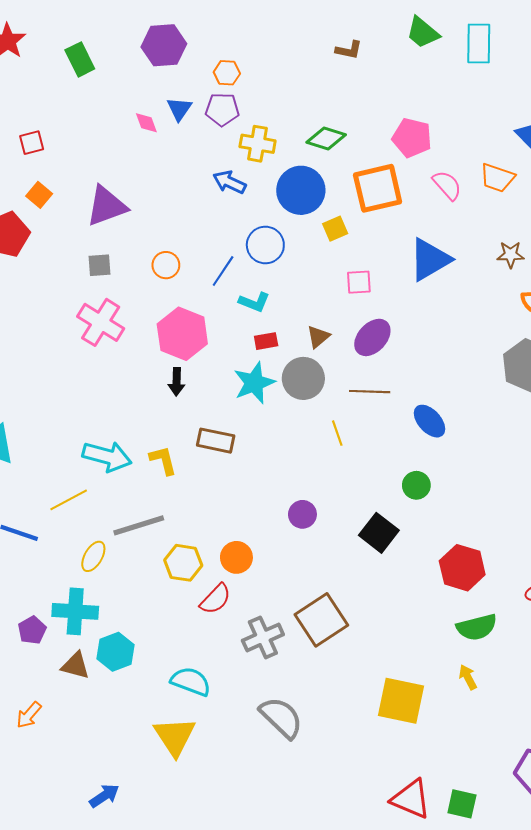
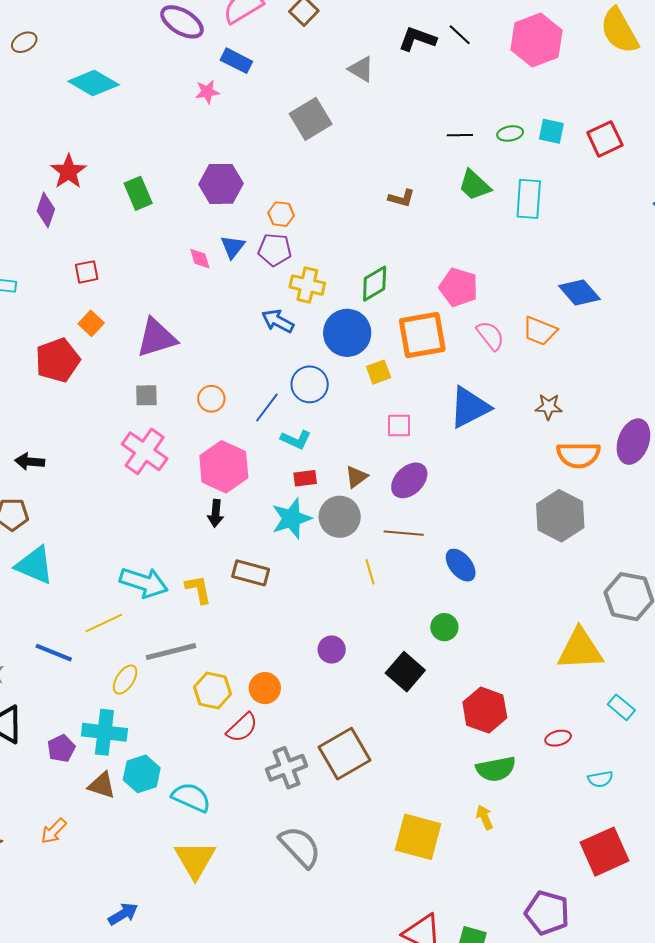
green diamond: (326, 139) -> (375, 284), turned -51
cyan semicircle: (191, 681) -> (191, 797), moved

